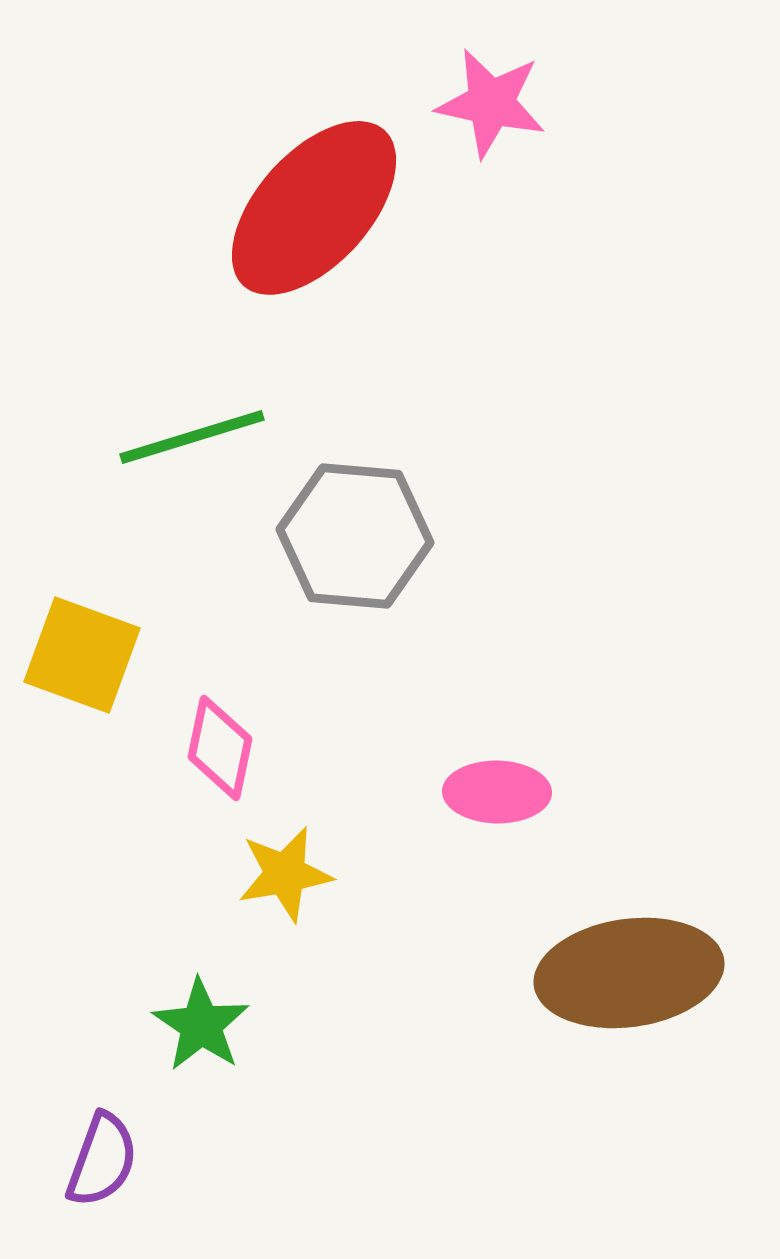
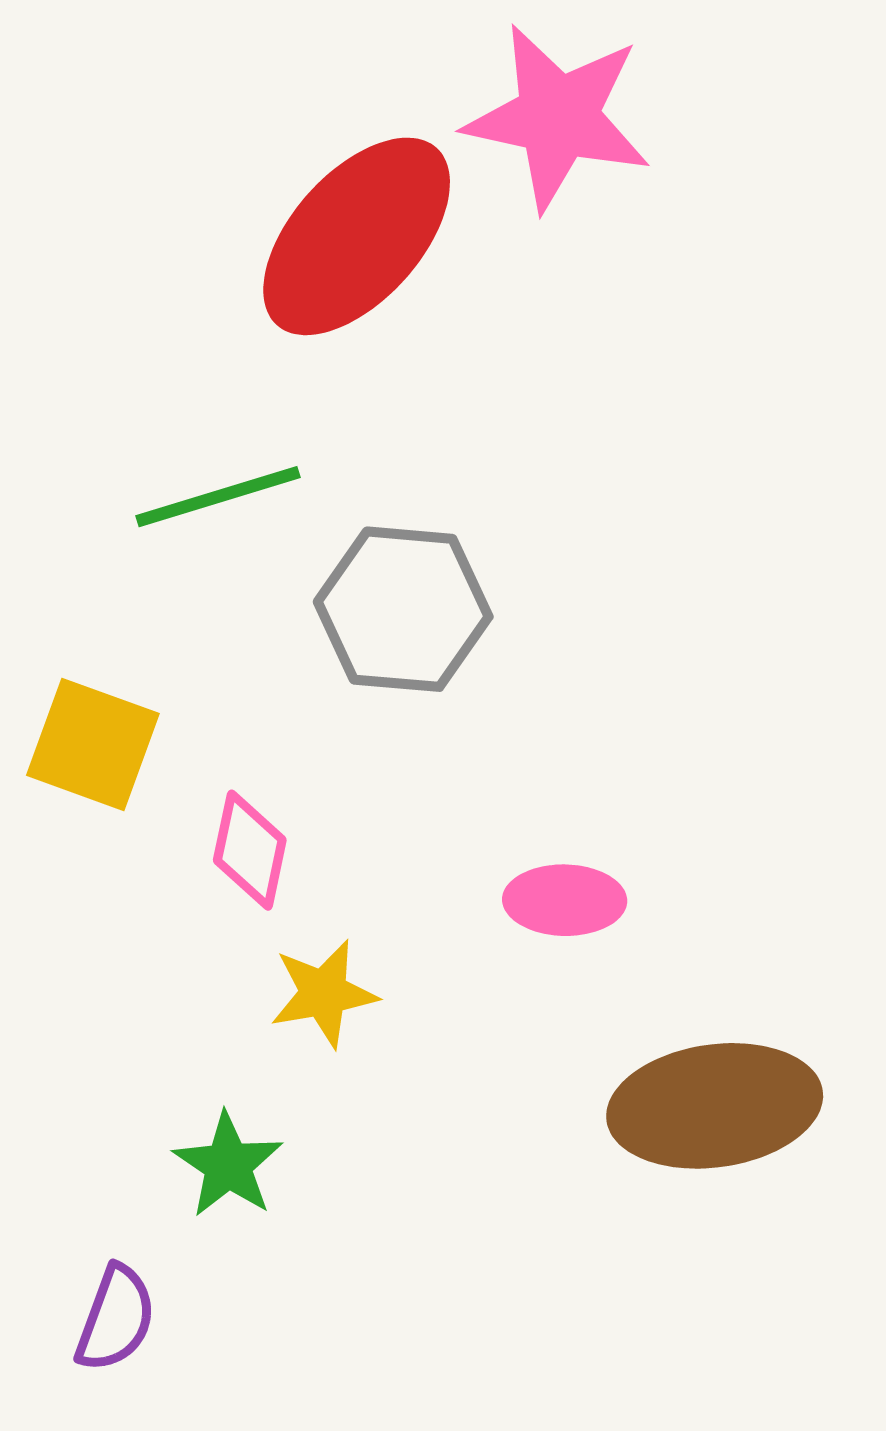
pink star: (491, 103) -> (558, 117), size x1.5

